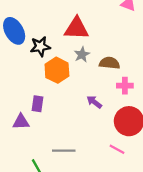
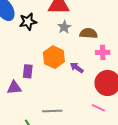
orange hexagon: (57, 70) -> (54, 57), moved

